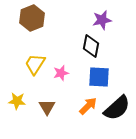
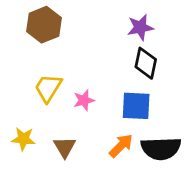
black diamond: (91, 46) -> (146, 63), moved
black semicircle: (117, 108) -> (161, 148), turned 40

